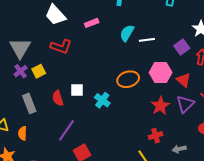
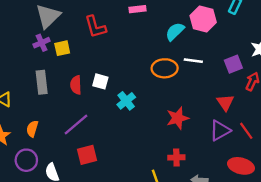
white line: (147, 40) -> (193, 61), moved
red L-shape: (61, 46) -> (95, 27), turned 40
pink hexagon: (161, 73) -> (203, 19), moved
orange ellipse: (128, 79) -> (165, 68), moved
red star: (160, 106) -> (177, 118), moved
orange semicircle: (22, 133) -> (32, 129), moved

